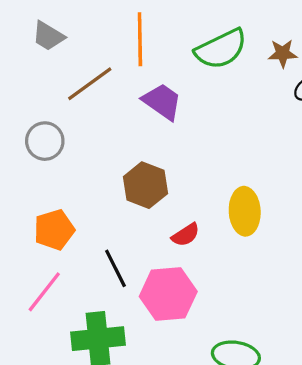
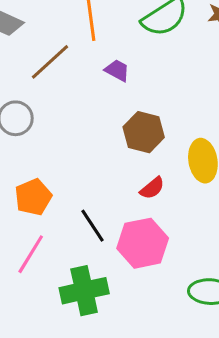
purple trapezoid: (162, 101) -> (117, 70), size x0.7
brown hexagon: (145, 185) -> (144, 132), moved

